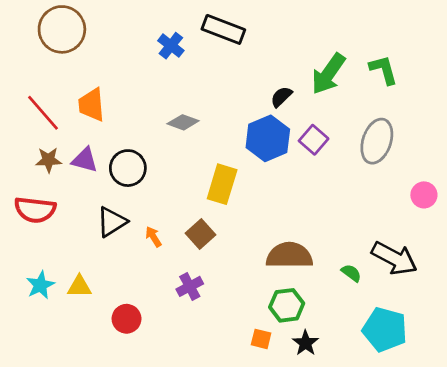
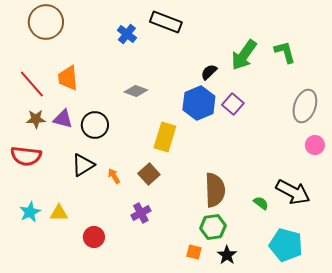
gray ellipse: (377, 141) -> (305, 106), moved
brown semicircle: (289, 256) -> (215, 190), turned 88

